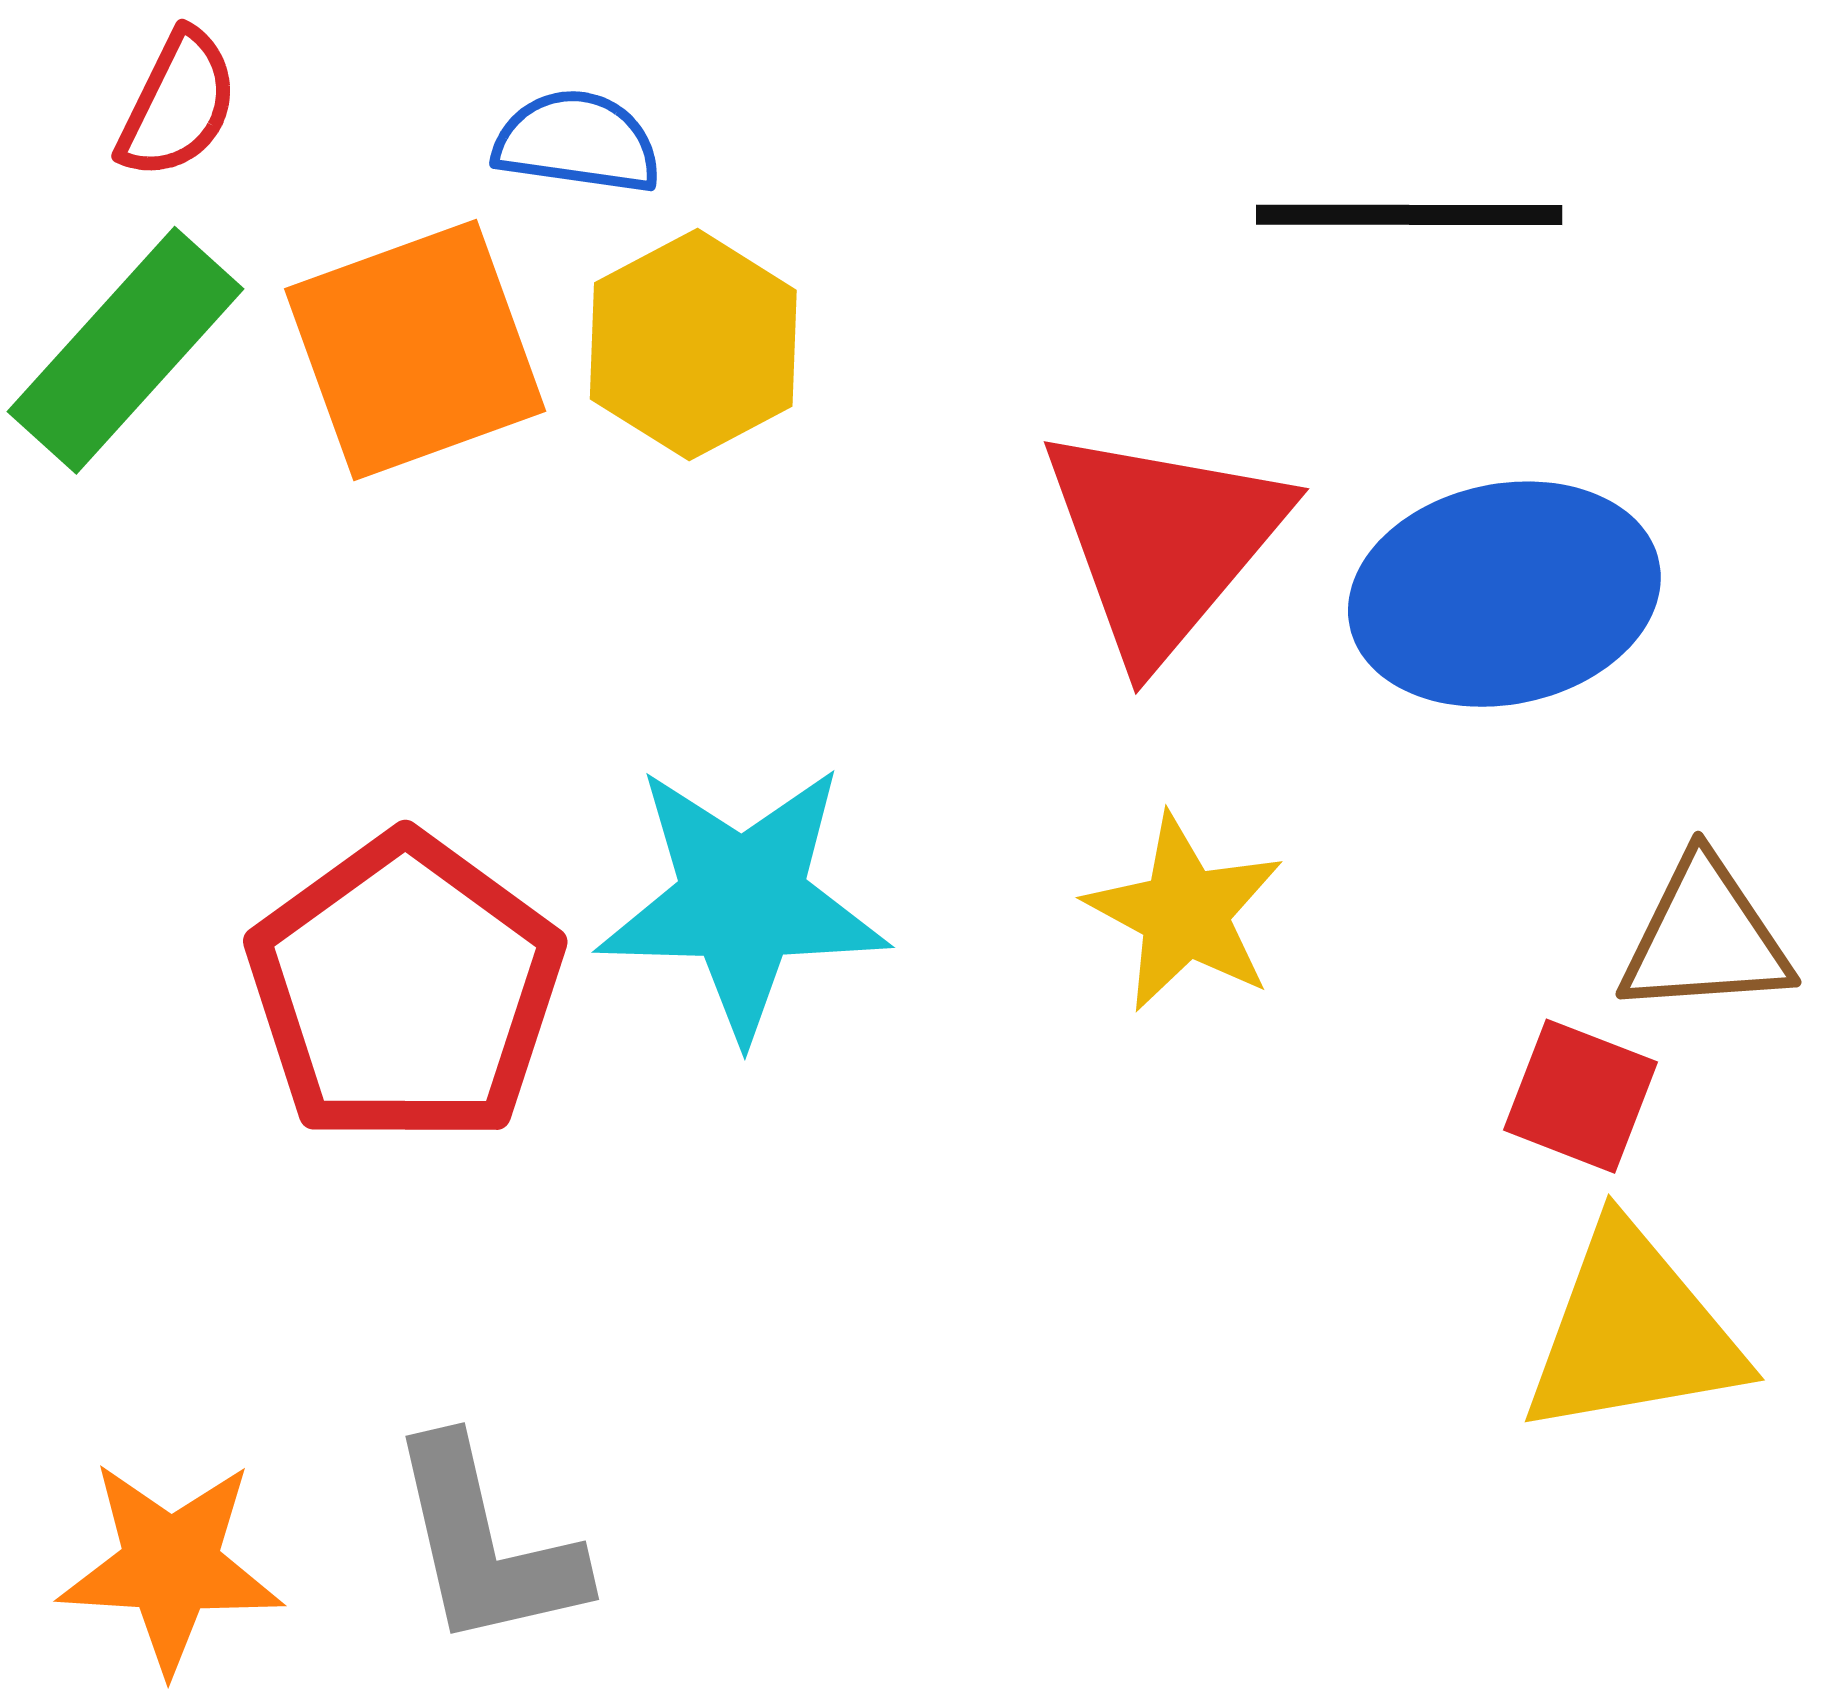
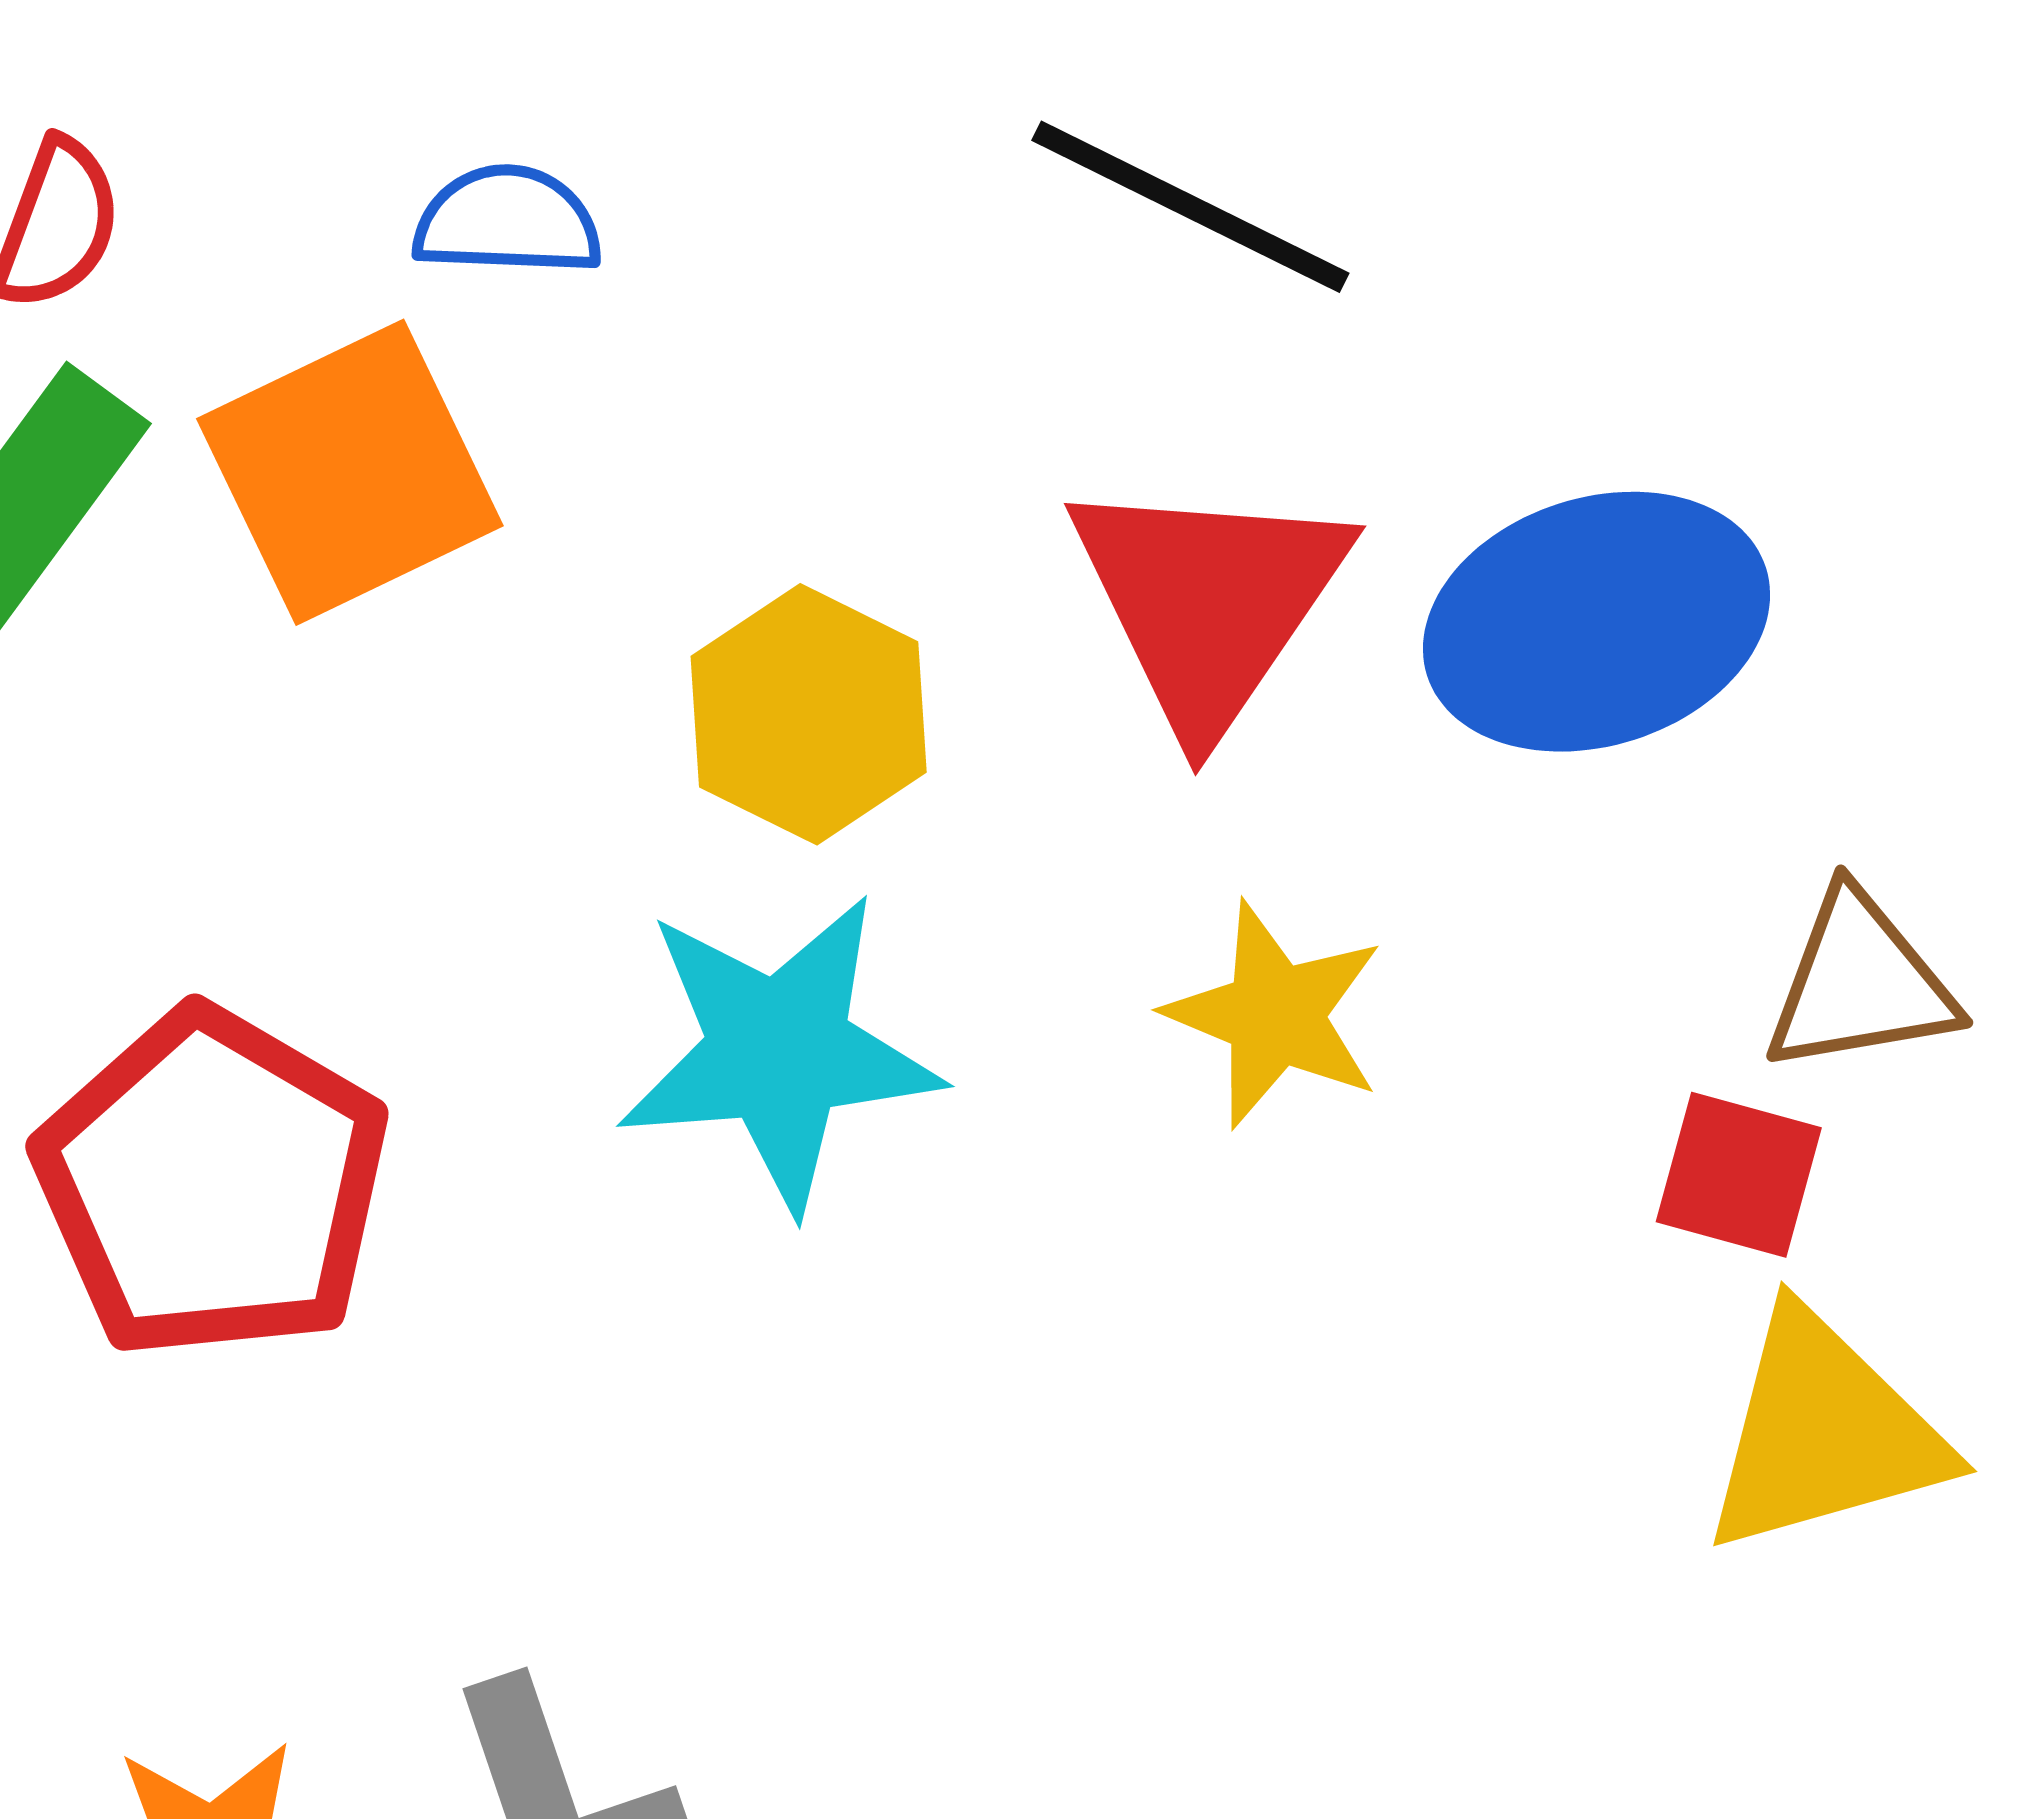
black line: (1409, 215) -> (1190, 207), moved, turned 32
yellow hexagon: (693, 345) -> (809, 714), moved
red pentagon: (405, 990) -> (212, 1184), moved

